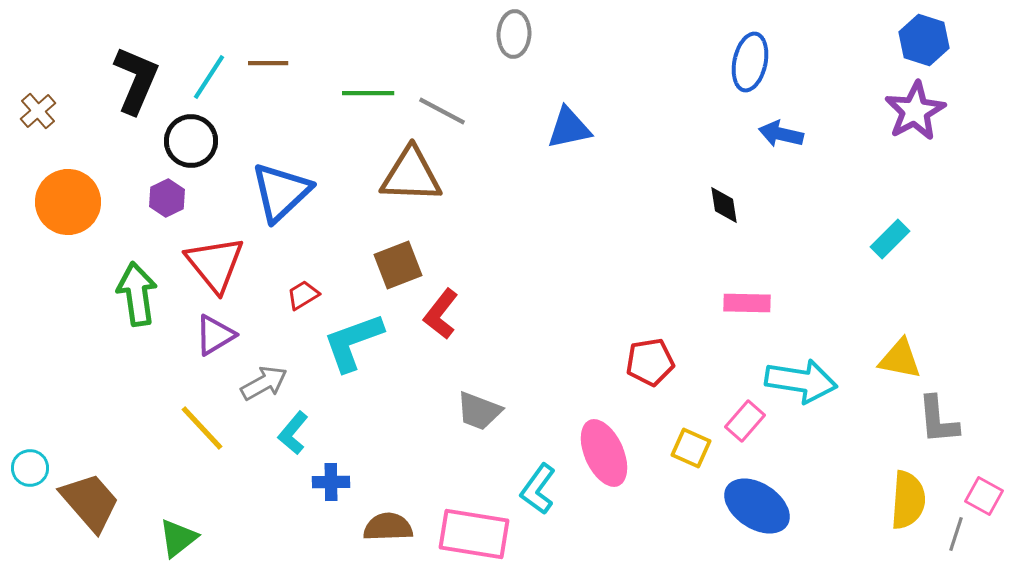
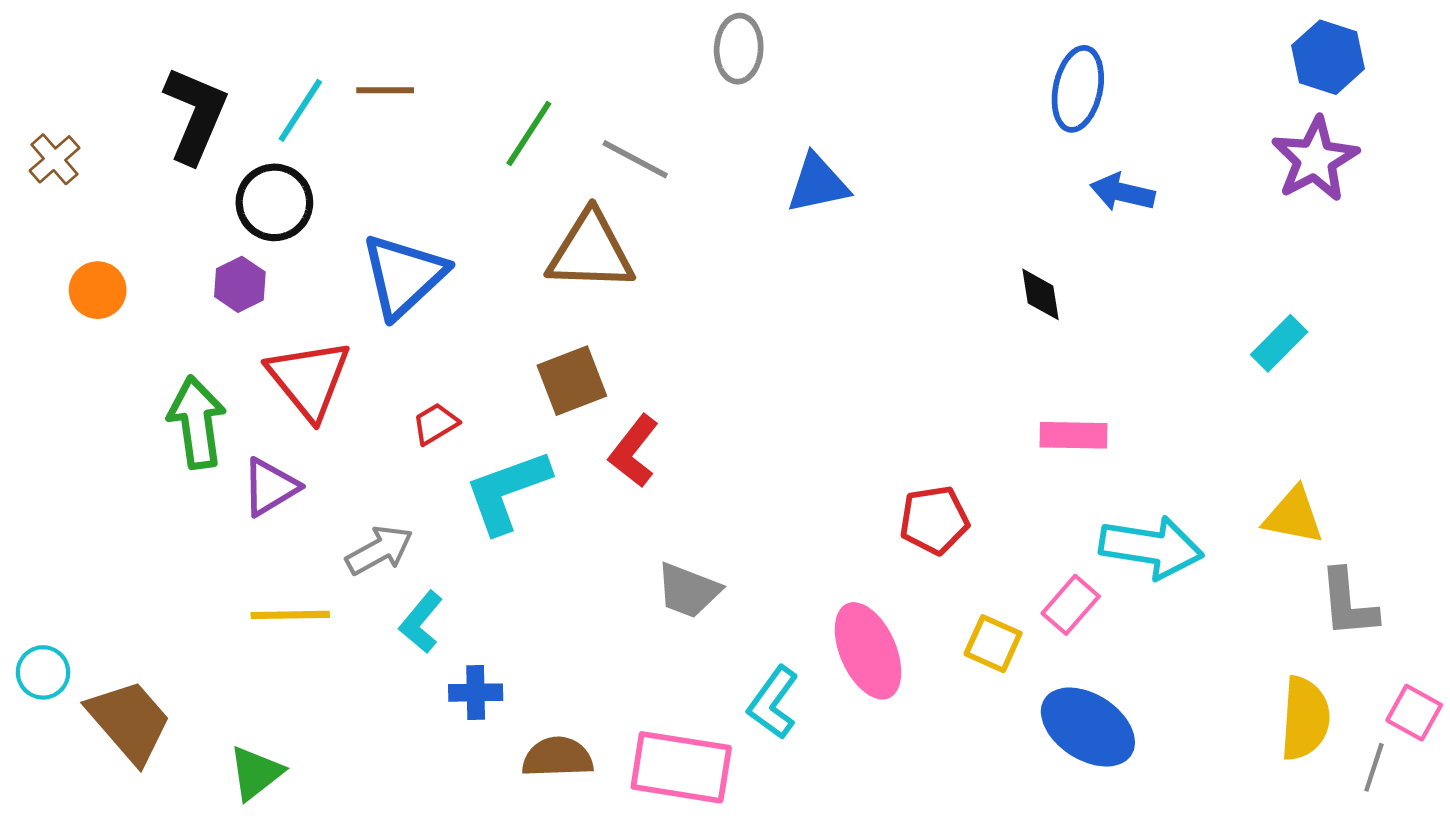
green line: (368, 93) -> (529, 133), turned -57
orange circle: (68, 202) -> (98, 290), size x0.6
purple triangle: (215, 335) -> (270, 487), moved
yellow line: (202, 428) -> (290, 615), turned -48

